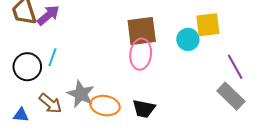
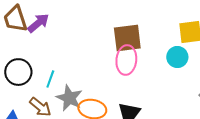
cyan circle: (188, 39) -> (177, 57), moved
cyan line: (52, 57) -> (50, 79), moved

